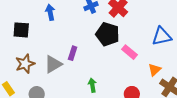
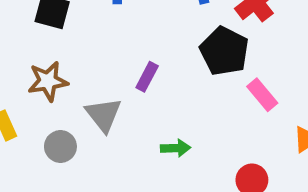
gray triangle: (53, 64) -> (103, 115), moved, turned -48
green arrow: (92, 85) -> (176, 148), turned 88

